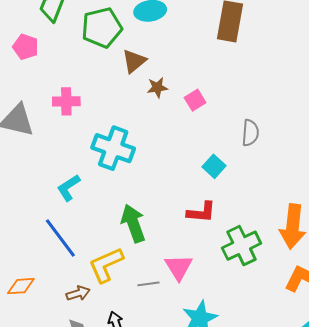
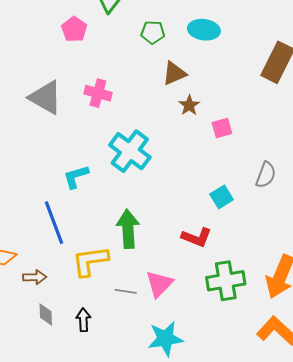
green pentagon: (102, 28) -> (153, 32), size x0.6
brown star: (157, 87) -> (189, 105), turned 30
brown arrow: (78, 293) -> (35, 277), moved

